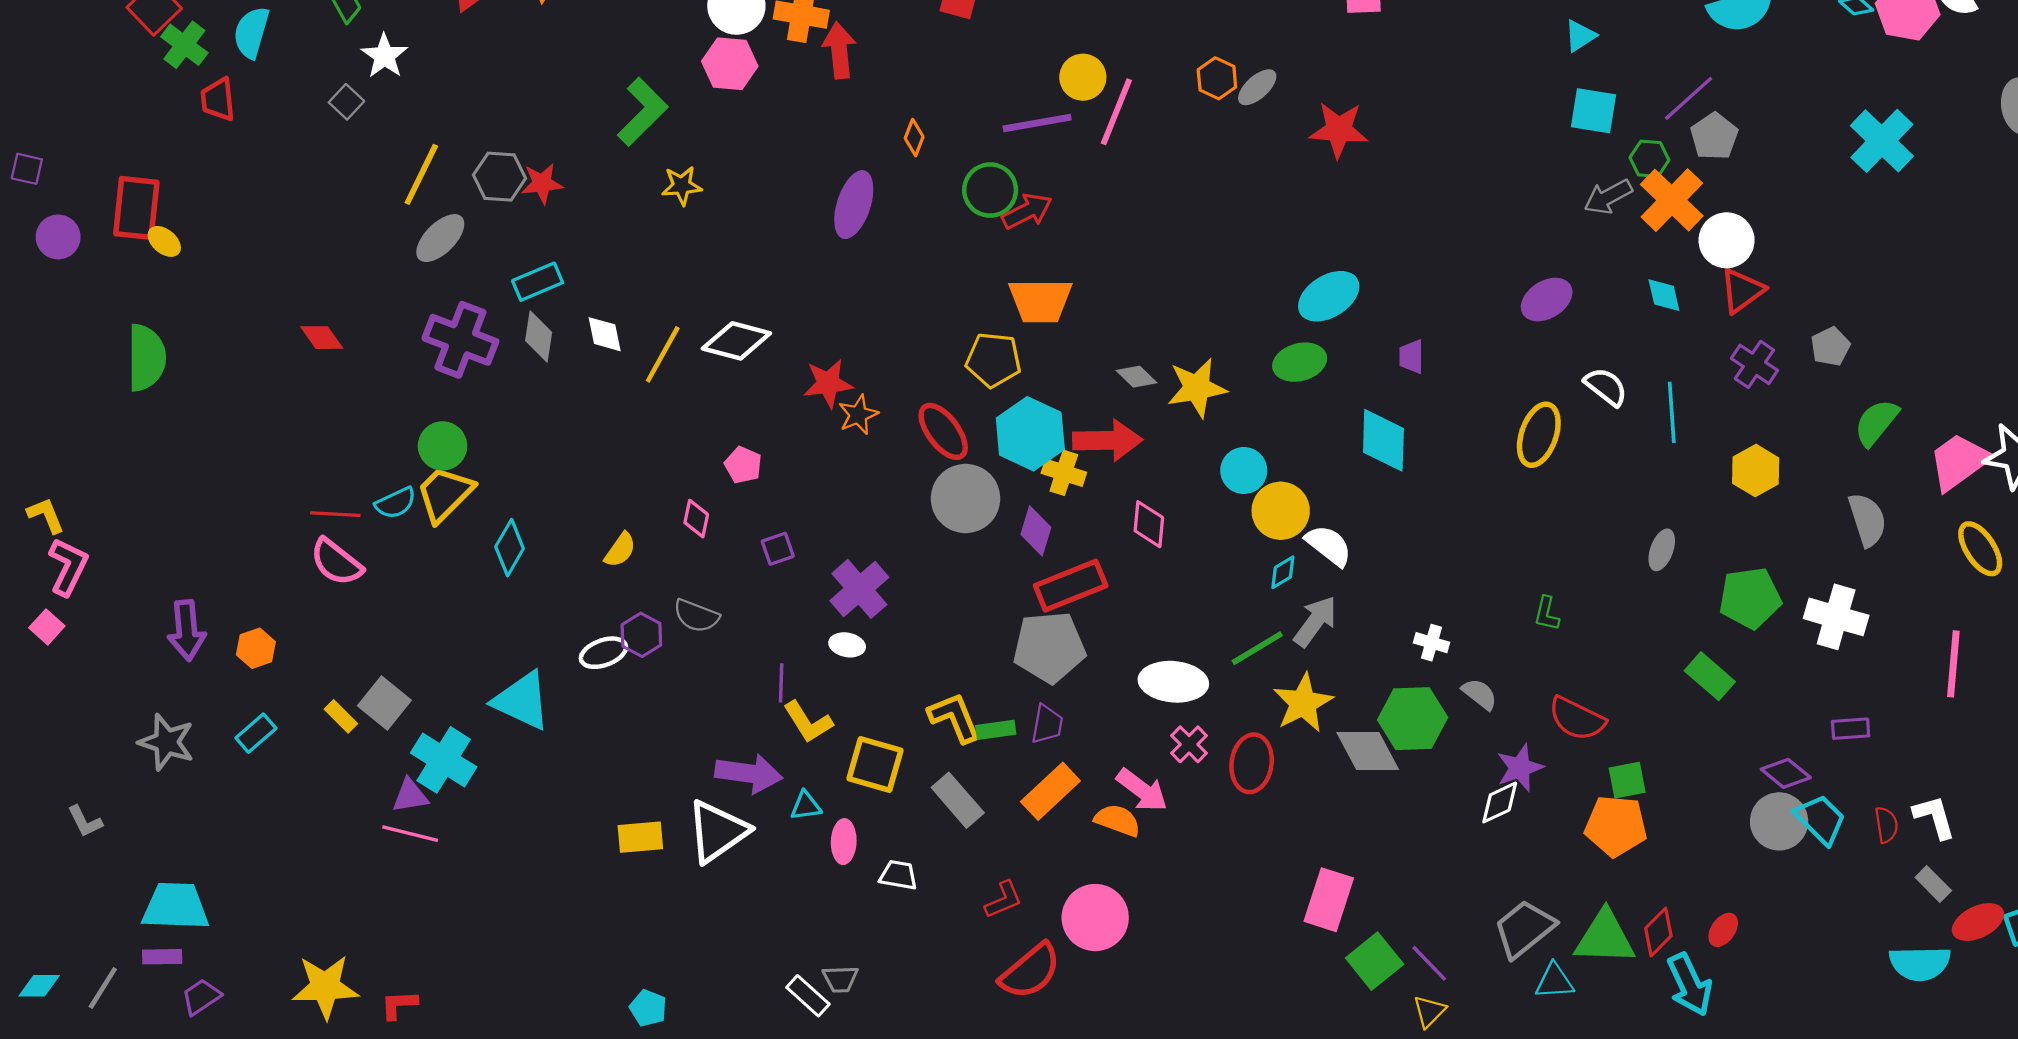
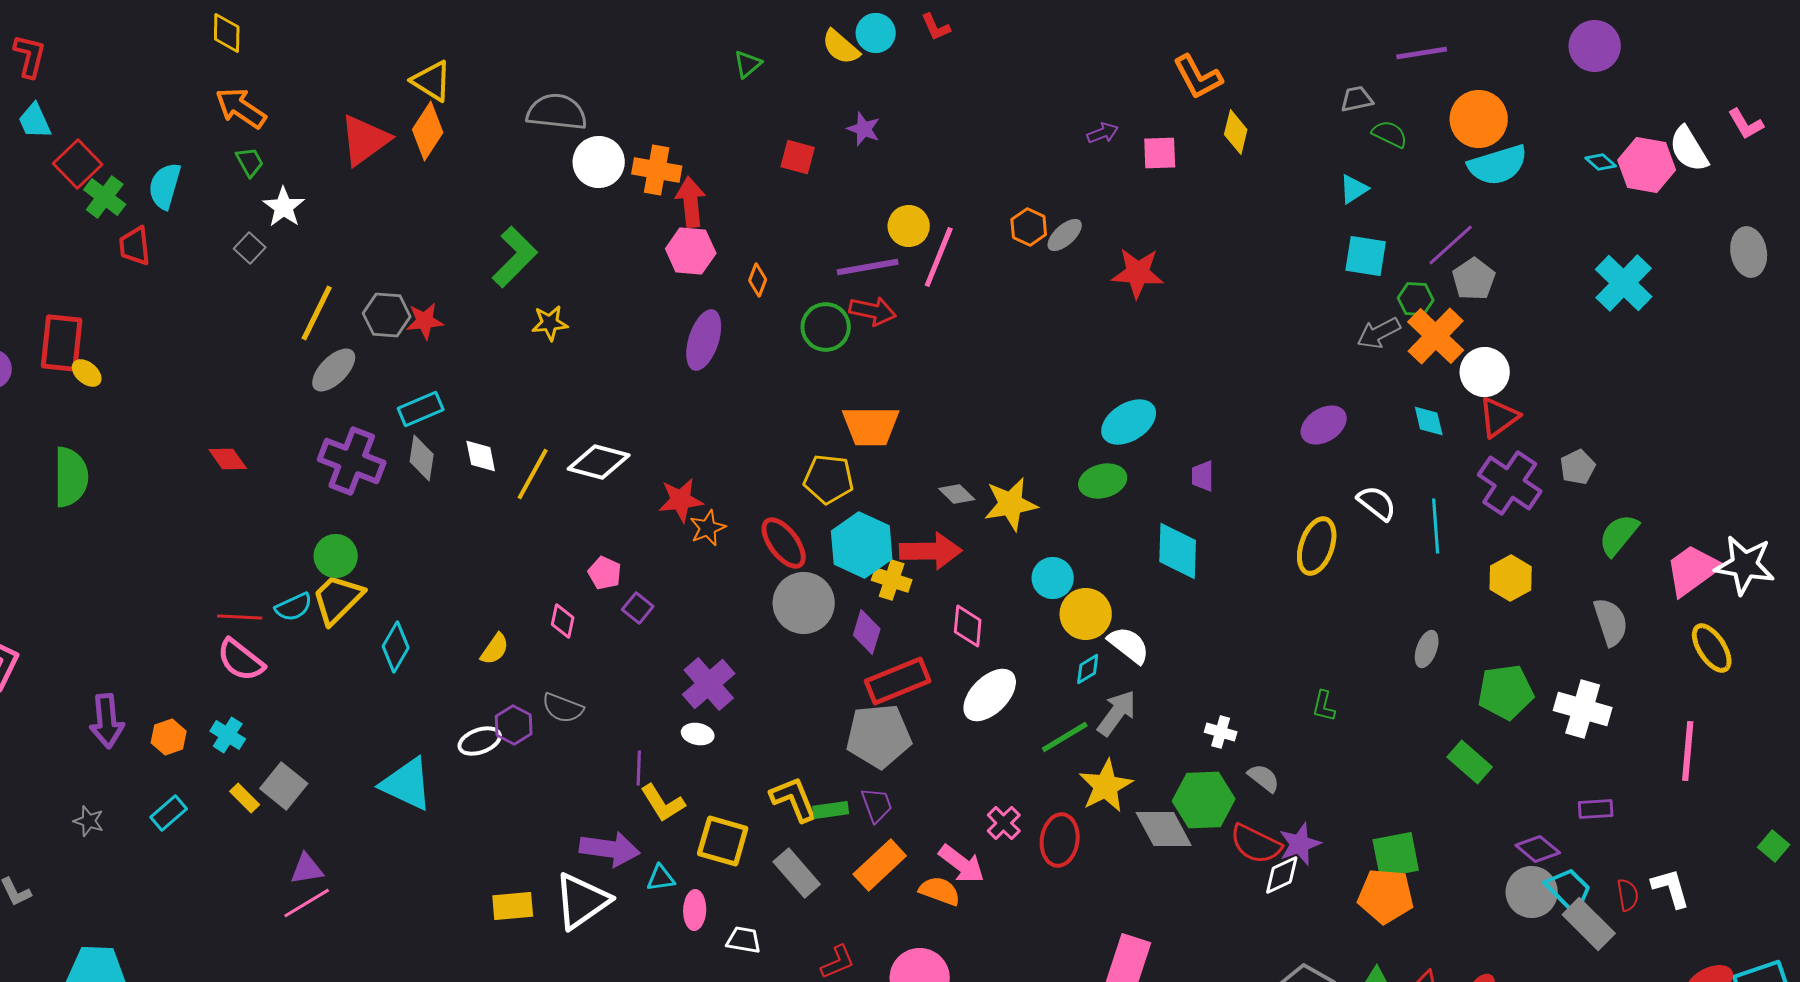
pink hexagon: (730, 64) -> (691, 251), moved
red arrow: (1027, 211) -> (873, 311), moved, turned 39
purple cross: (1754, 364) -> (1510, 483), size x1.5
purple square: (778, 549) -> (638, 608), moved, turned -32
white ellipse: (1173, 682) -> (990, 695), moved, turned -50
red semicircle: (1577, 719) -> (1256, 844), moved
purple trapezoid: (1047, 724) -> (877, 805), turned -30
gray star: (167, 742) -> (89, 821), size x0.6
cyan cross: (444, 760) -> (228, 735), moved, size x0.6
green square: (1627, 780) -> (1396, 855), size x1.4
pink line: (410, 834) -> (307, 903), turned -45
gray rectangle: (1933, 884) -> (1589, 924), moved, size x1.6

